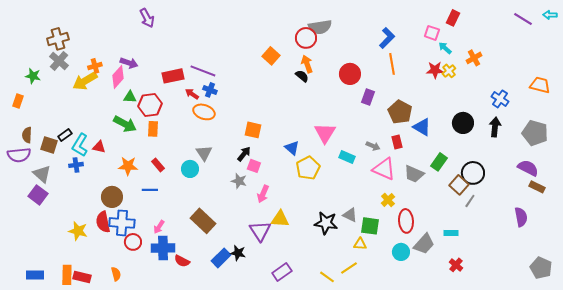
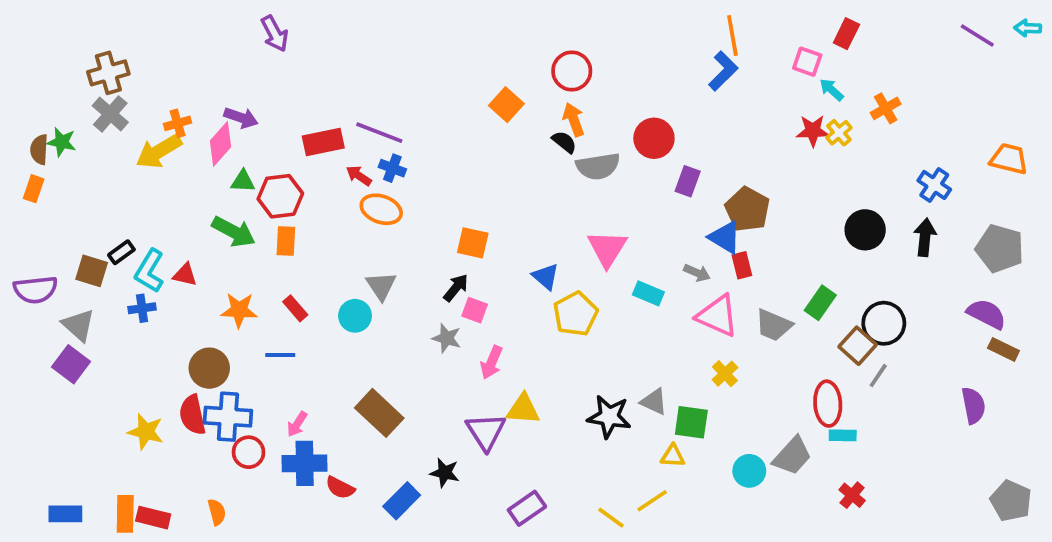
gray semicircle: (320, 27) -> (598, 166), moved
orange line: (392, 64) -> (732, 35), moved
blue triangle: (422, 127) -> (725, 237), moved
brown semicircle: (27, 135) -> (39, 149), moved
red ellipse: (406, 221) -> (828, 404), moved
blue rectangle: (221, 258) -> (402, 501), moved

